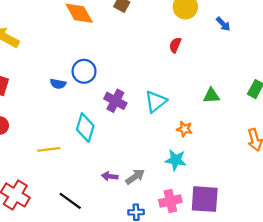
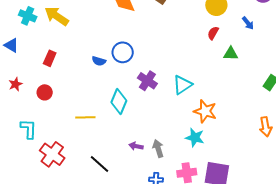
red semicircle: (175, 45) -> (213, 33), moved
green triangle: (211, 96) -> (231, 54), moved
orange star: (184, 129) -> (205, 111), size x1.6
gray arrow: (135, 177) -> (158, 148), turned -78

